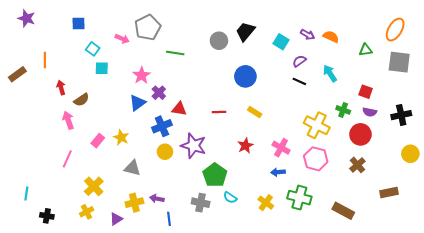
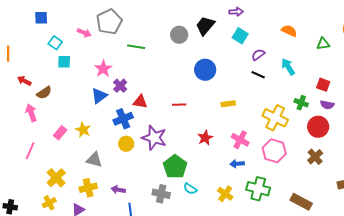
purple arrow: (308, 35) -> (236, 12), moved, turned -32
red arrow: (61, 88) -> (24, 81), turned -48
yellow rectangle: (255, 112) -> (228, 104), moved, turned -40
yellow cross: (134, 203) -> (88, 188), moved

